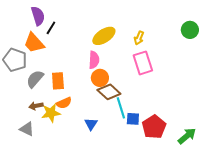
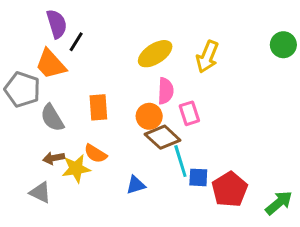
yellow arrow: (139, 38) -> (207, 57), size x1.5
pink semicircle: (94, 60) -> (166, 91), moved
pink rectangle: (143, 63) -> (189, 113), moved, size x0.7
gray semicircle: (35, 79) -> (52, 118), turned -72
orange rectangle: (58, 81) -> (98, 107), moved
orange semicircle: (64, 103) -> (95, 154), turned 56
blue triangle: (91, 124) -> (136, 185), turned 40

